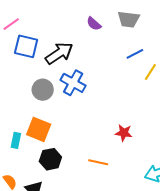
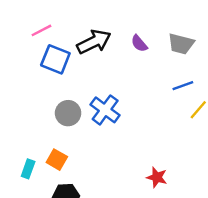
black arrow: (59, 53) -> (94, 42), moved
orange square: (39, 129) -> (57, 160), size x0.7

